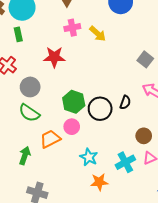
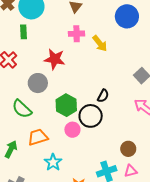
gray circle: (30, 87) -> (38, 83), moved
black semicircle: (125, 102) -> (103, 96), moved
pink circle: (72, 127) -> (72, 130), moved
cyan star: (89, 157) -> (53, 162), moved

